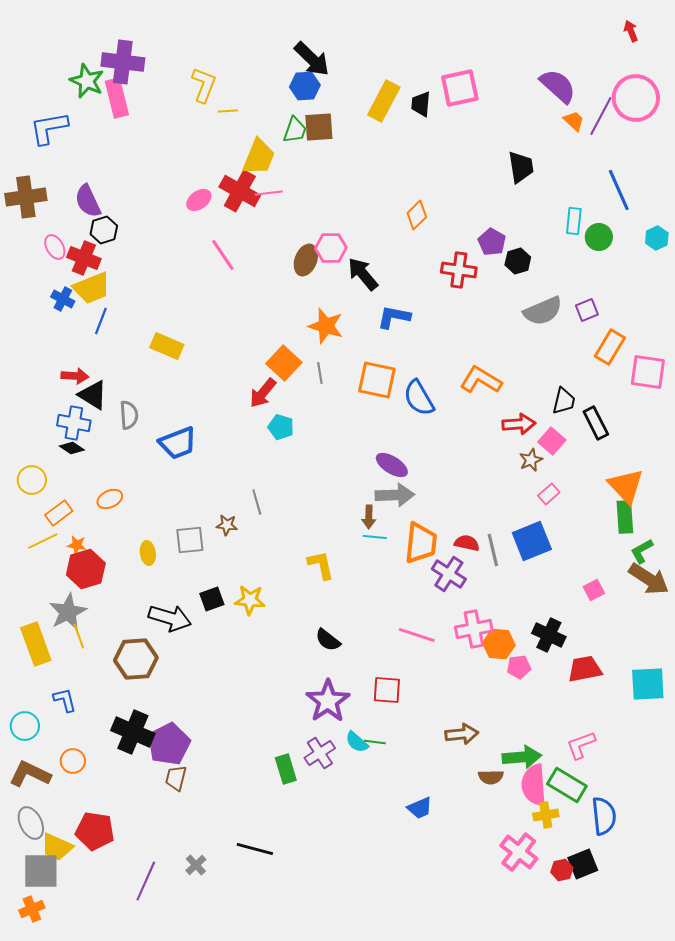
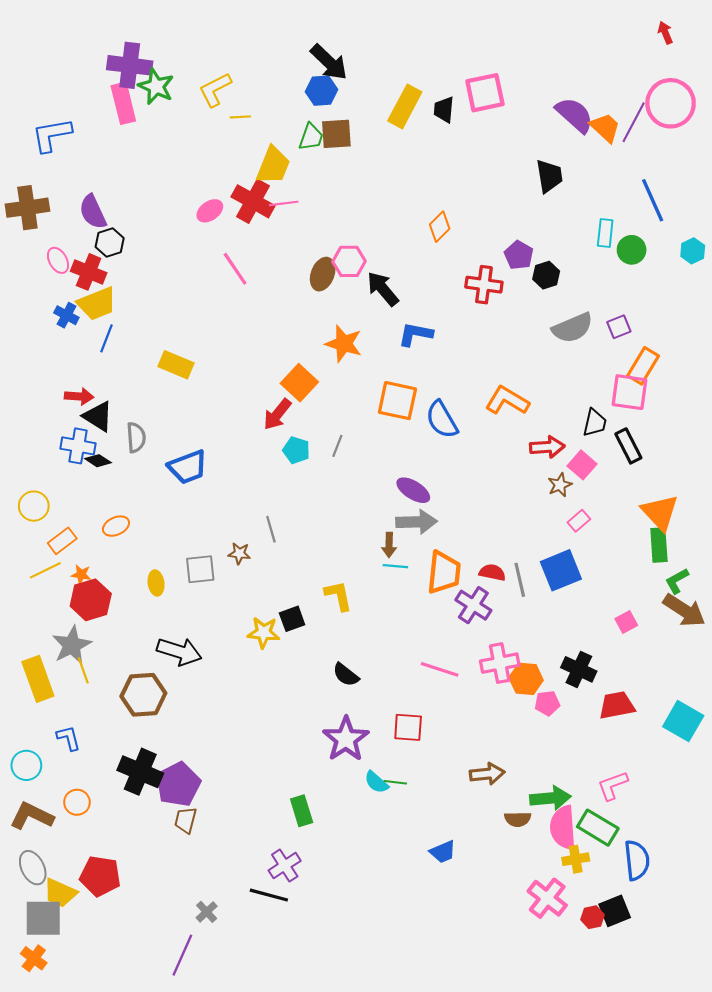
green star: (87, 81) -> (156, 86), moved
yellow L-shape: (204, 85) -> (215, 90), turned -138
purple semicircle: (558, 86) -> (575, 115), moved
orange trapezoid: (574, 121) -> (605, 128), size x1.4
pink square: (648, 372) -> (629, 392), moved
gray line: (320, 373) -> (337, 446), moved, turned 30
black diamond: (72, 448) -> (98, 461), moved
black square: (212, 599) -> (292, 619), moved
cyan square: (648, 684) -> (683, 721), turned 33
purple cross: (320, 753) -> (285, 866), moved
purple line: (146, 881) -> (182, 955), moved
orange cross: (32, 909) -> (34, 958), turned -30

